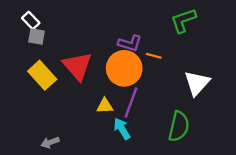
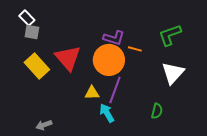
green L-shape: (183, 20) -> (170, 35), moved
green semicircle: (179, 126) -> (157, 111), size x0.6

